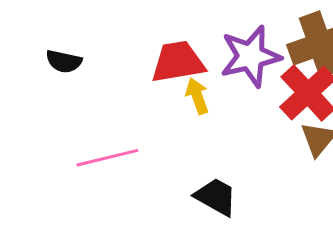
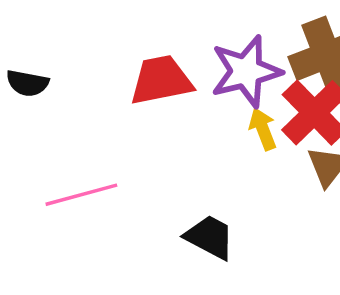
yellow arrow: (197, 96) -> (263, 129), moved

